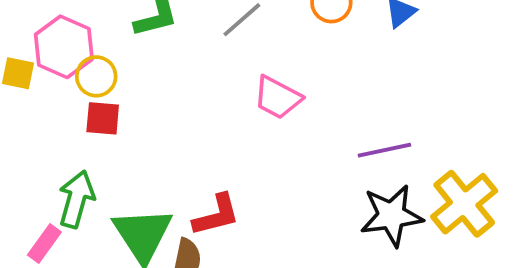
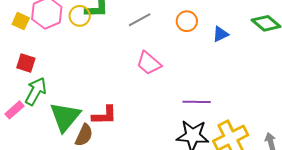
yellow circle: (96, 76) -> (80, 16), moved
red square: (103, 118) -> (26, 63), moved

